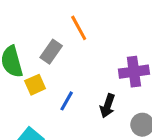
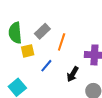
orange line: (79, 28) -> (62, 42), moved, turned 36

